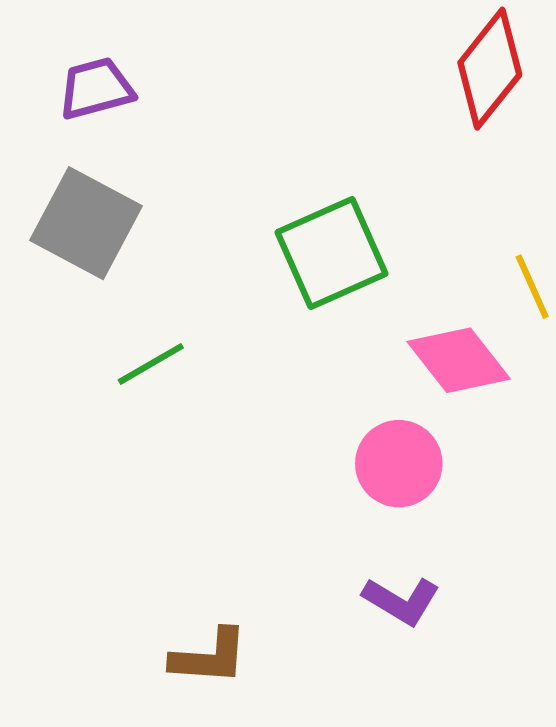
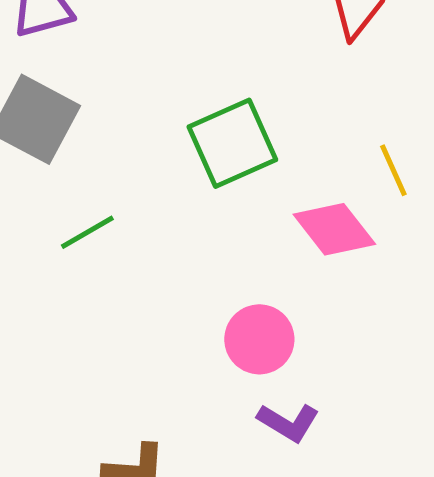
pink circle: (399, 464) -> (259, 339), moved

